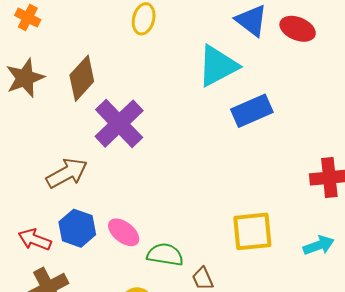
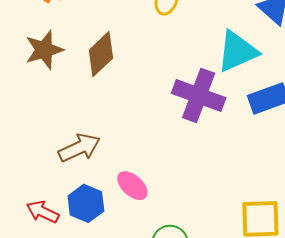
purple cross: (119, 124) -> (199, 95), moved, turned -30
pink ellipse: (124, 232) -> (132, 186), moved

